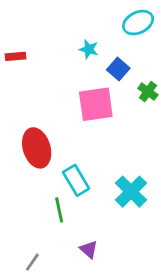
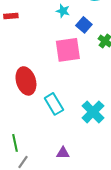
green line: (59, 210) -> (15, 143), moved
purple triangle: (89, 249) -> (63, 153), turned -40

